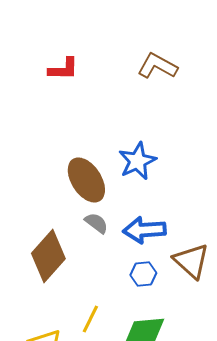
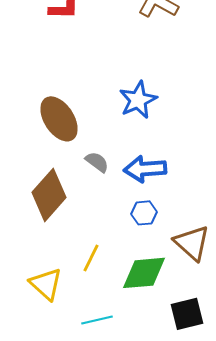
brown ellipse: (86, 180) -> (59, 119), moved
brown triangle: (191, 261) -> (192, 243), moved

